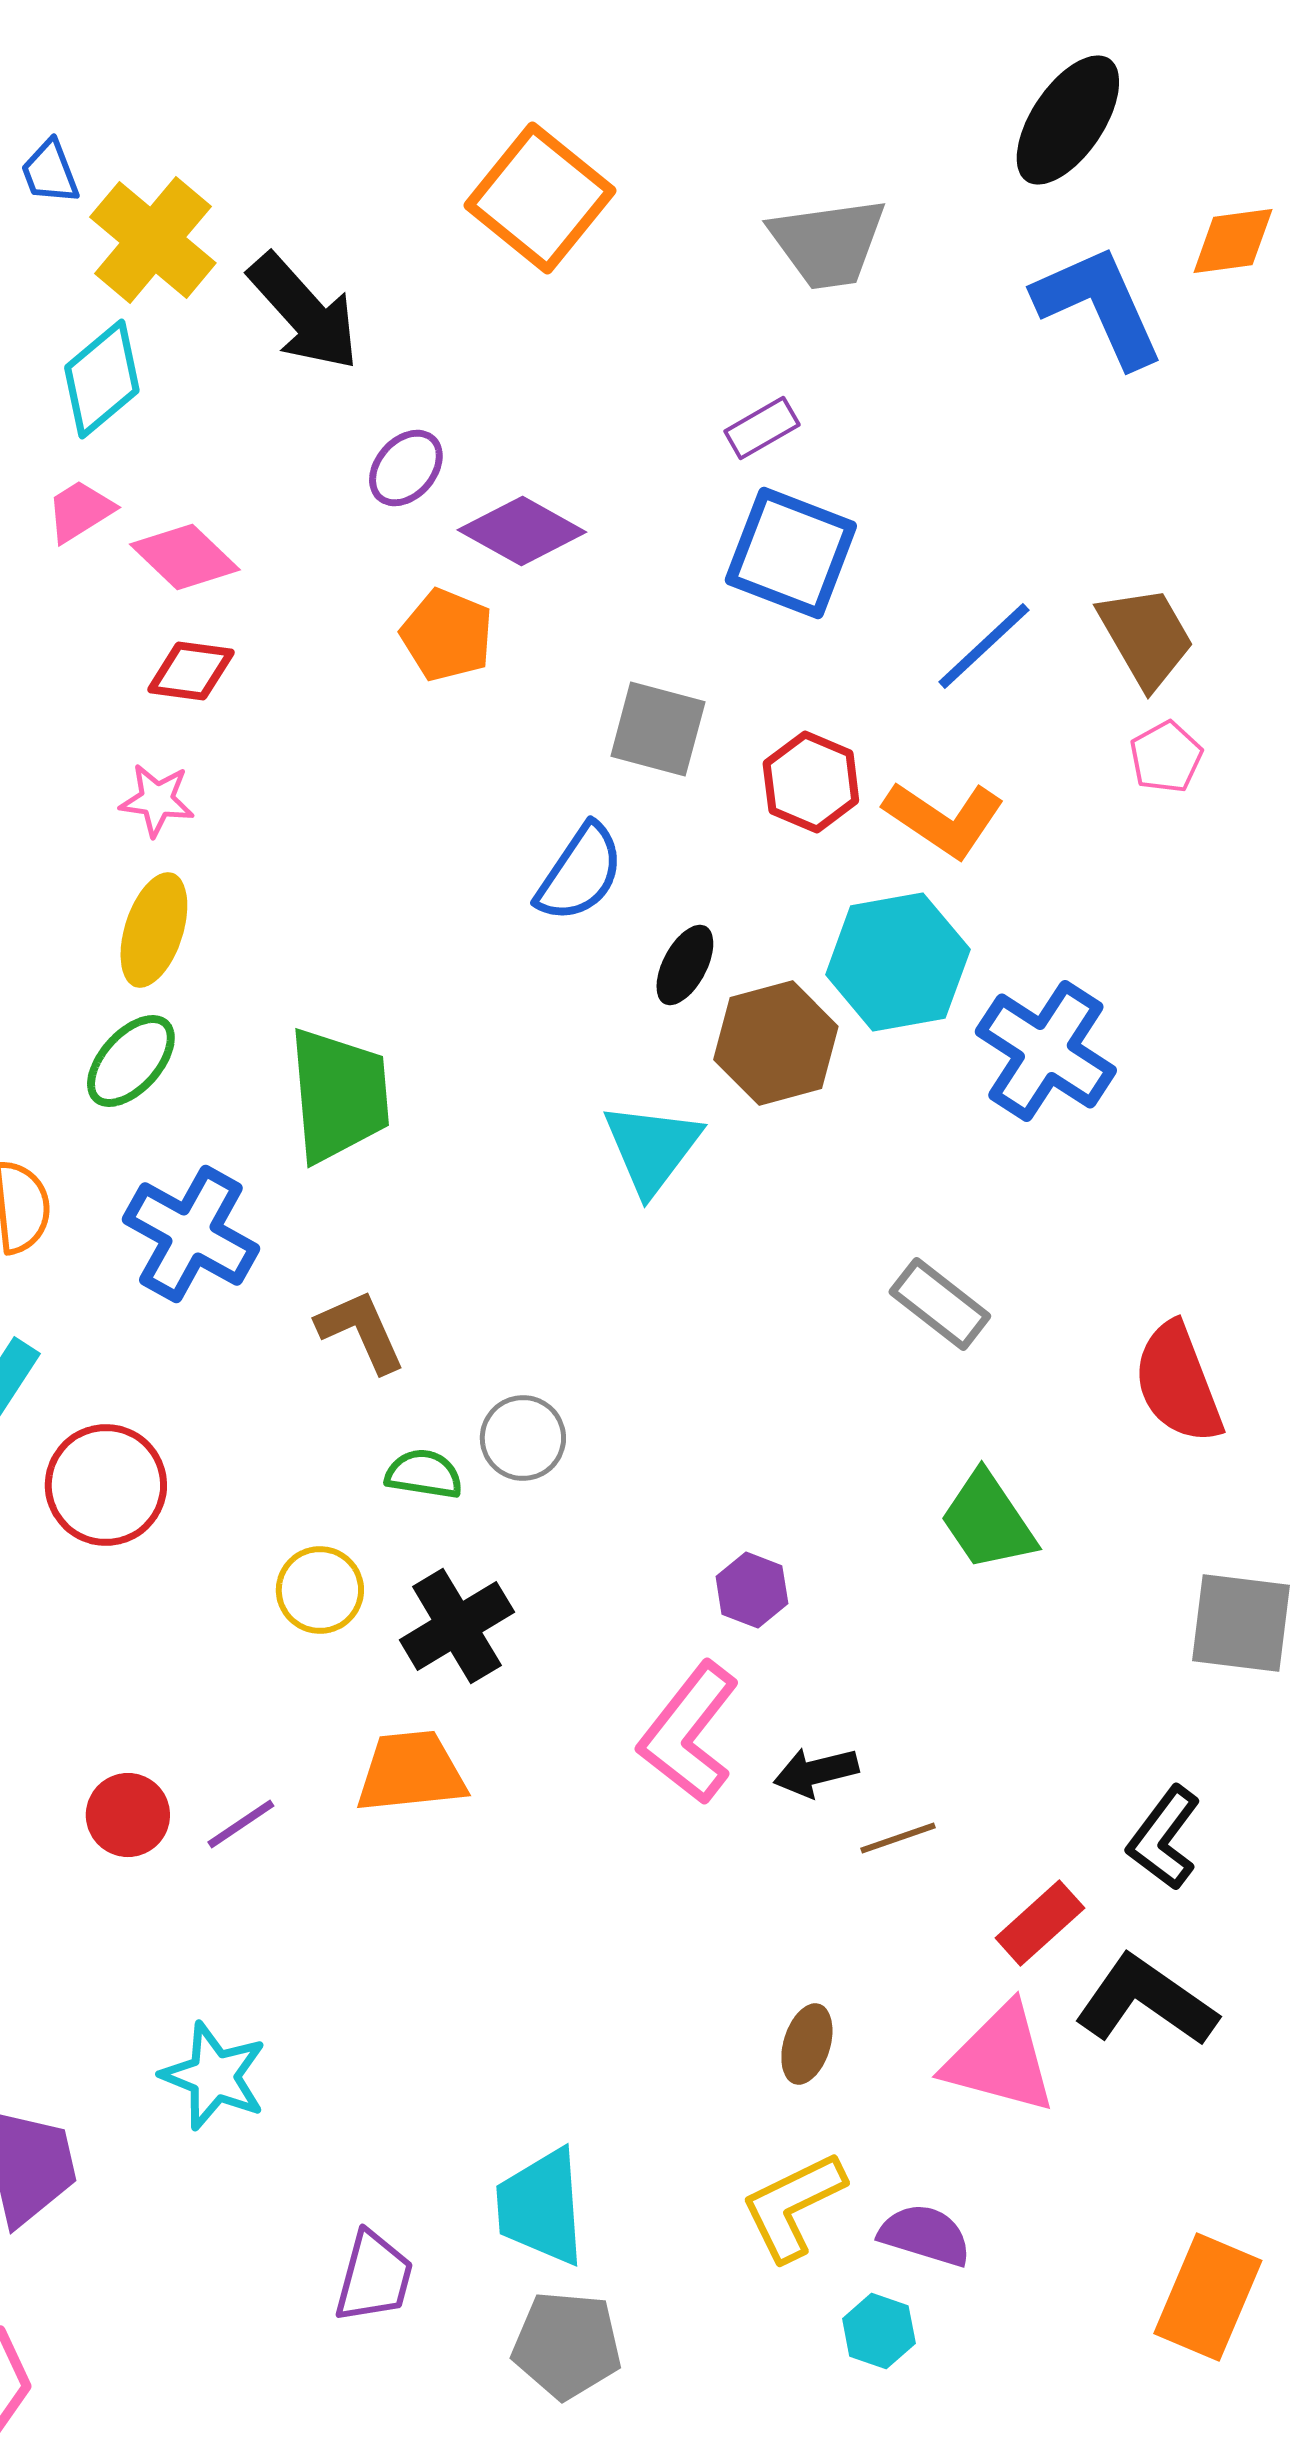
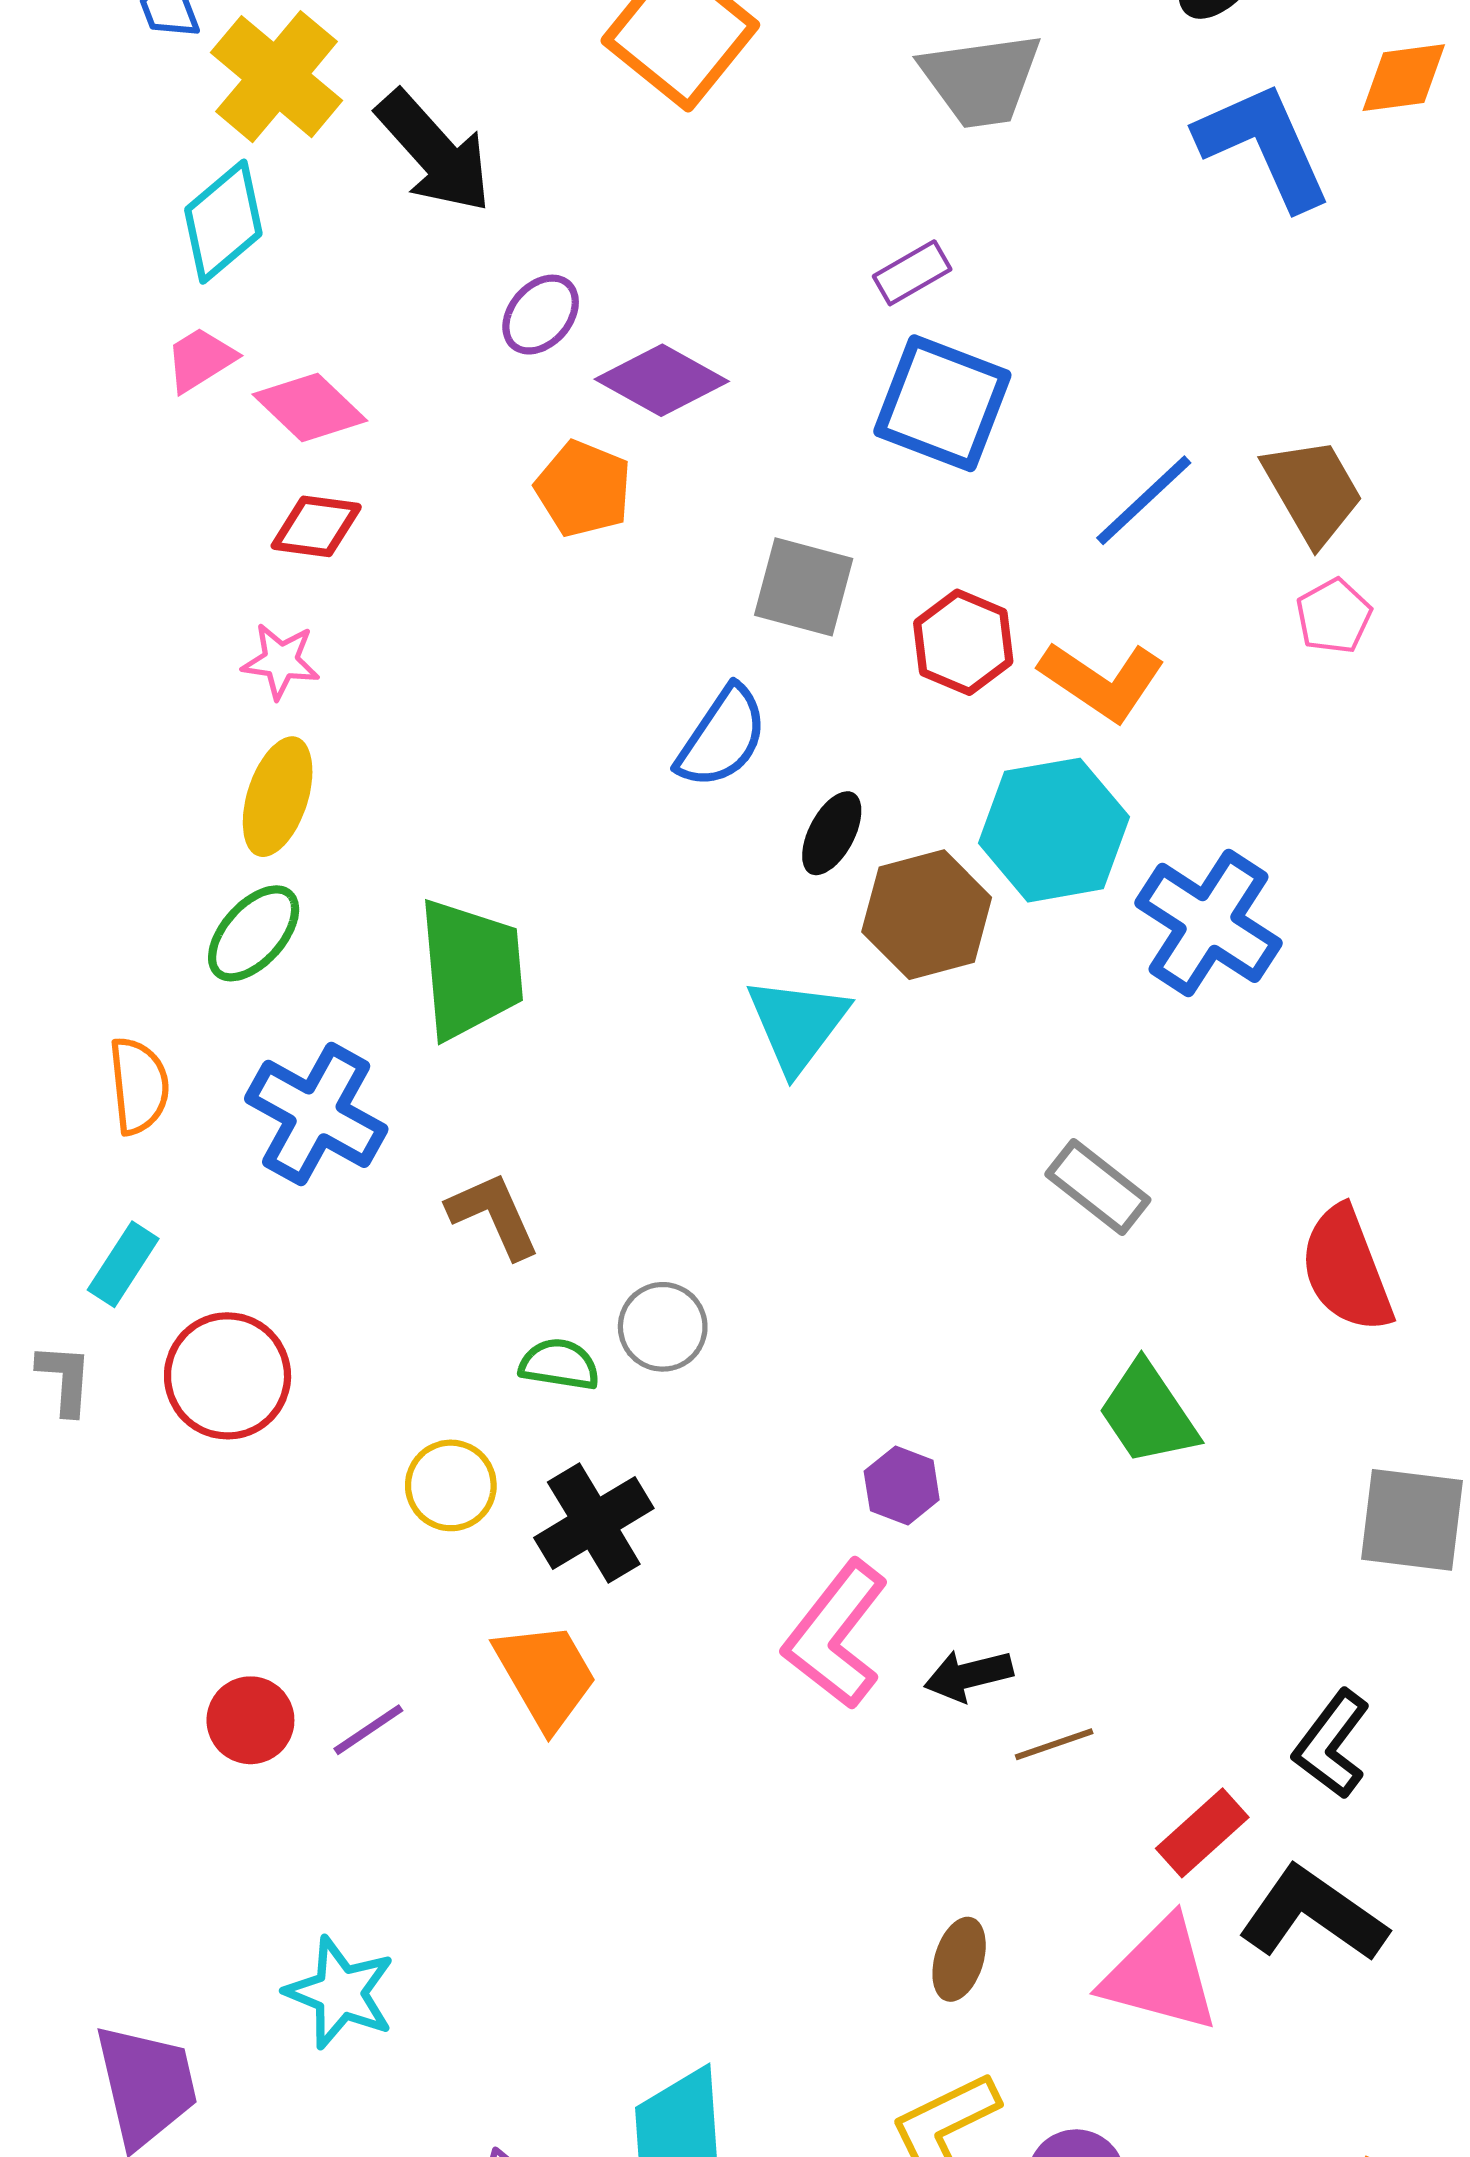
orange trapezoid: (411, 1772) -> (546, 1675), turned 66

